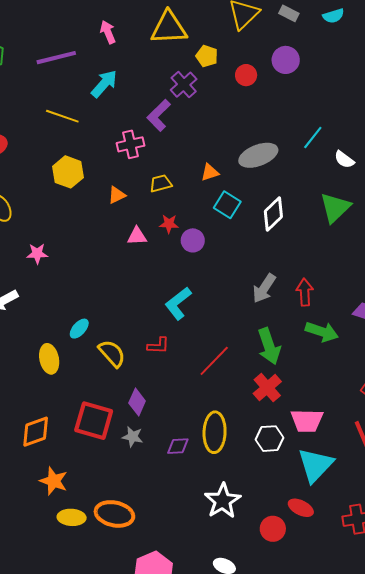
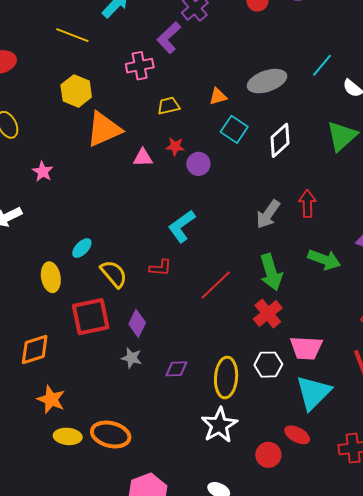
orange triangle: (117, 195) -> (104, 129), moved, size x2.0
pink star: (37, 254) -> (43, 172), turned 30
red arrow: (305, 292) -> (307, 204), moved
red square: (94, 421) -> (91, 317), moved, turned -30
yellow ellipse: (215, 432) -> (226, 378), moved

